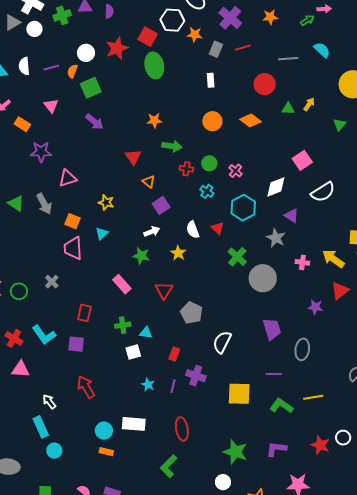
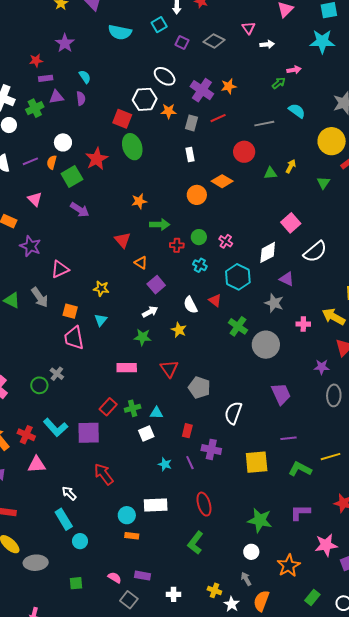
orange star: (270, 17) -> (229, 86), moved
red star: (117, 48) -> (97, 159), moved
orange diamond: (250, 120) -> (222, 181), moved
purple star: (41, 152) -> (30, 246), turned 30
pink rectangle: (122, 284) -> (127, 368), turned -42
green circle: (19, 291) -> (39, 385), moved
red rectangle: (84, 313) -> (108, 407), moved, turned 36
purple square: (76, 344) -> (89, 433), size x1.4
gray ellipse: (302, 349) -> (334, 395), moved
purple line: (173, 386) -> (190, 463), turned -32

